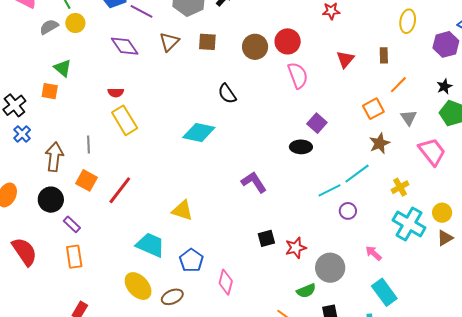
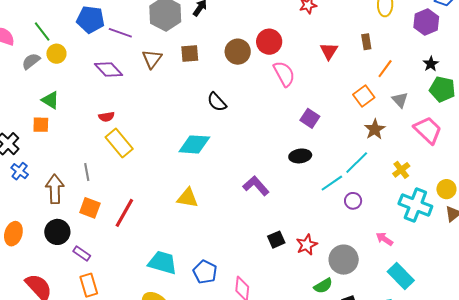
black ellipse: (301, 147) -> (300, 156), moved
yellow triangle: (182, 210) -> (188, 198), moved

